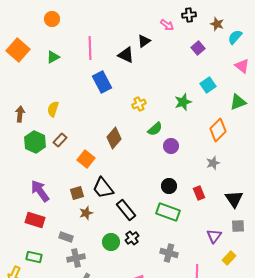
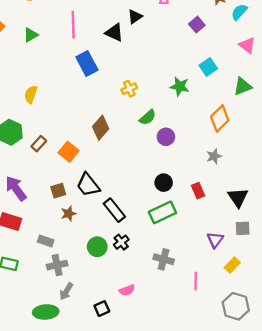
green star: (183, 102) -> (180, 86), turned 30
brown rectangle: (60, 140) -> (39, 144), moved
green rectangle: (168, 212) -> (162, 212), turned -45

